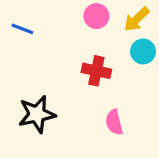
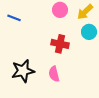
pink semicircle: (114, 122) -> (54, 74), moved

